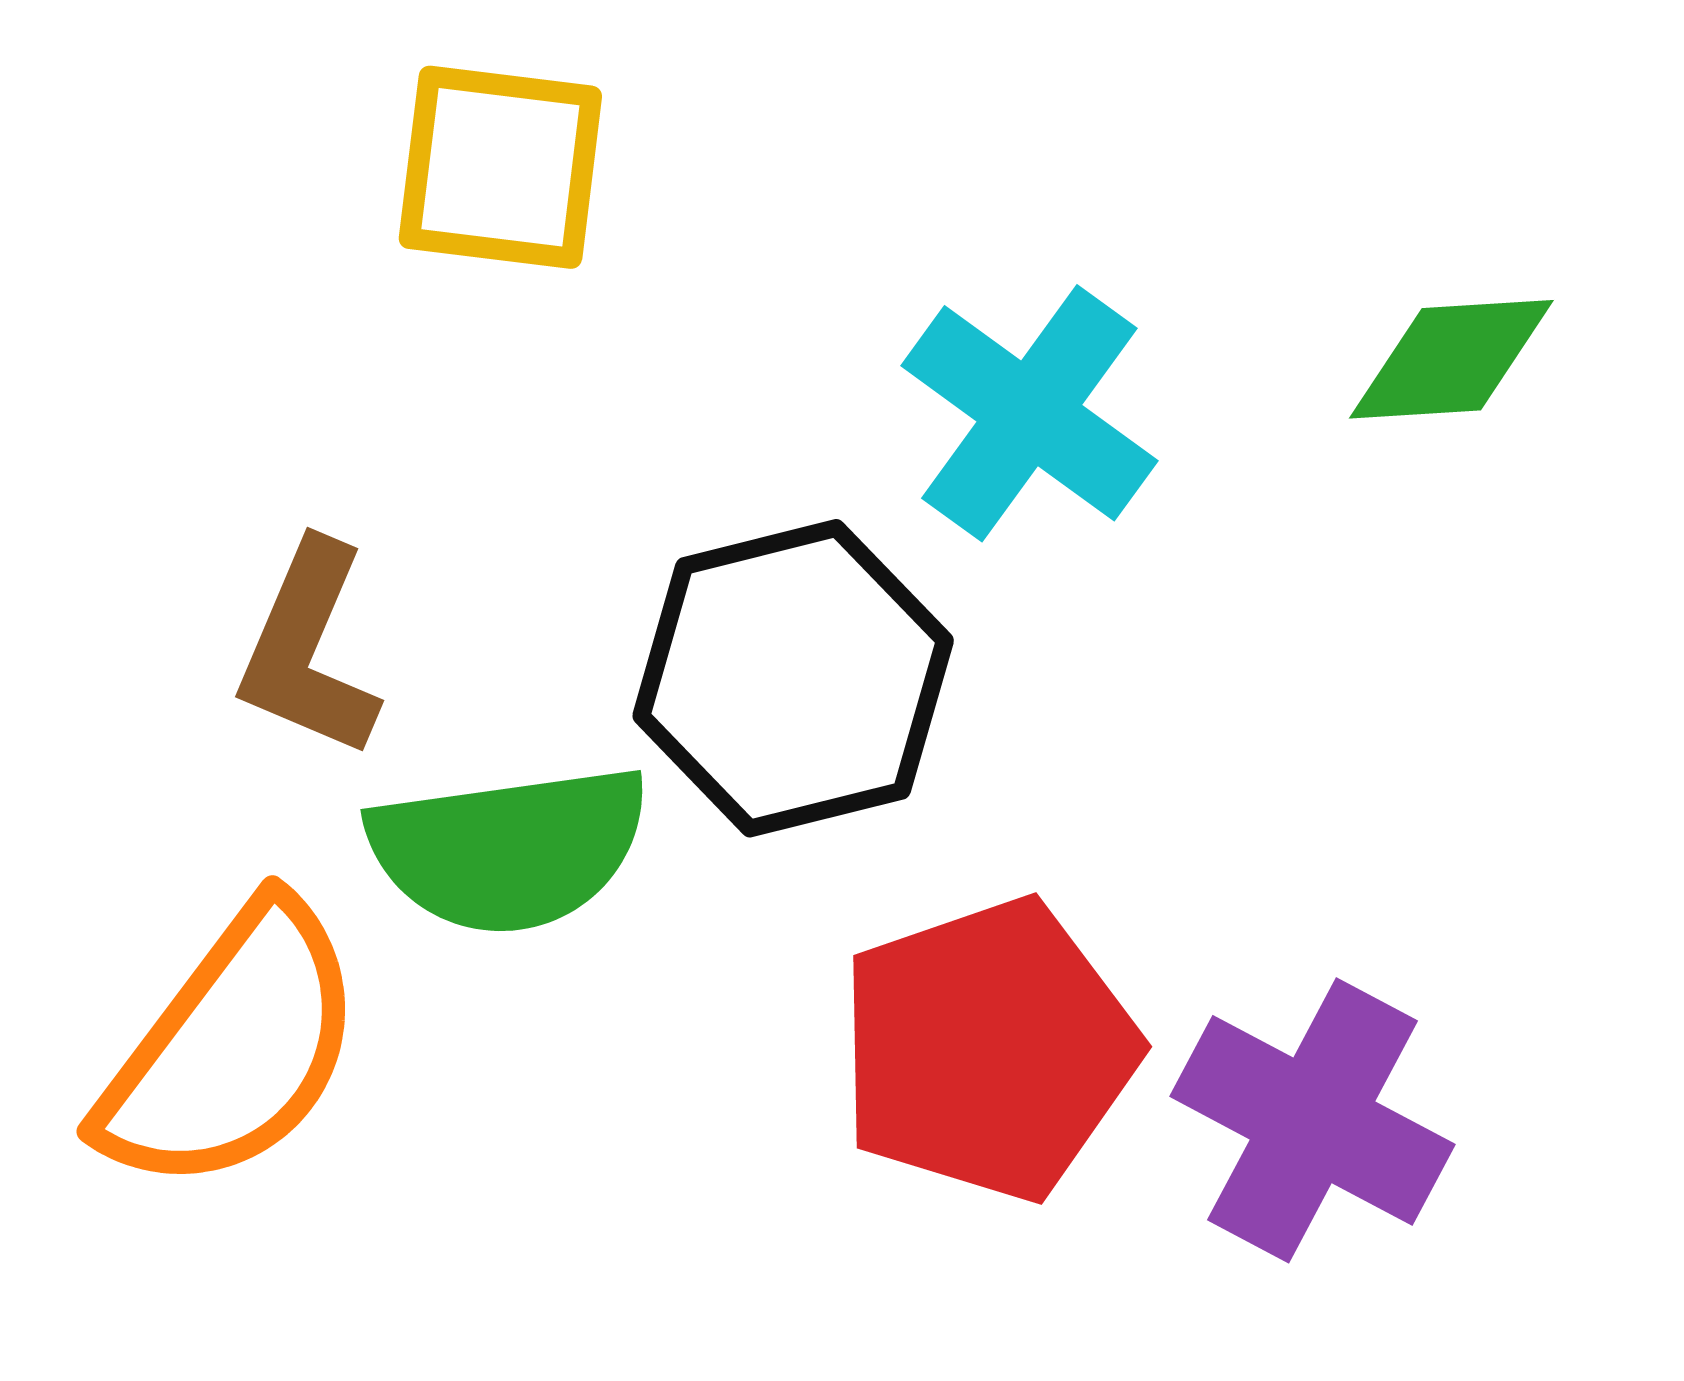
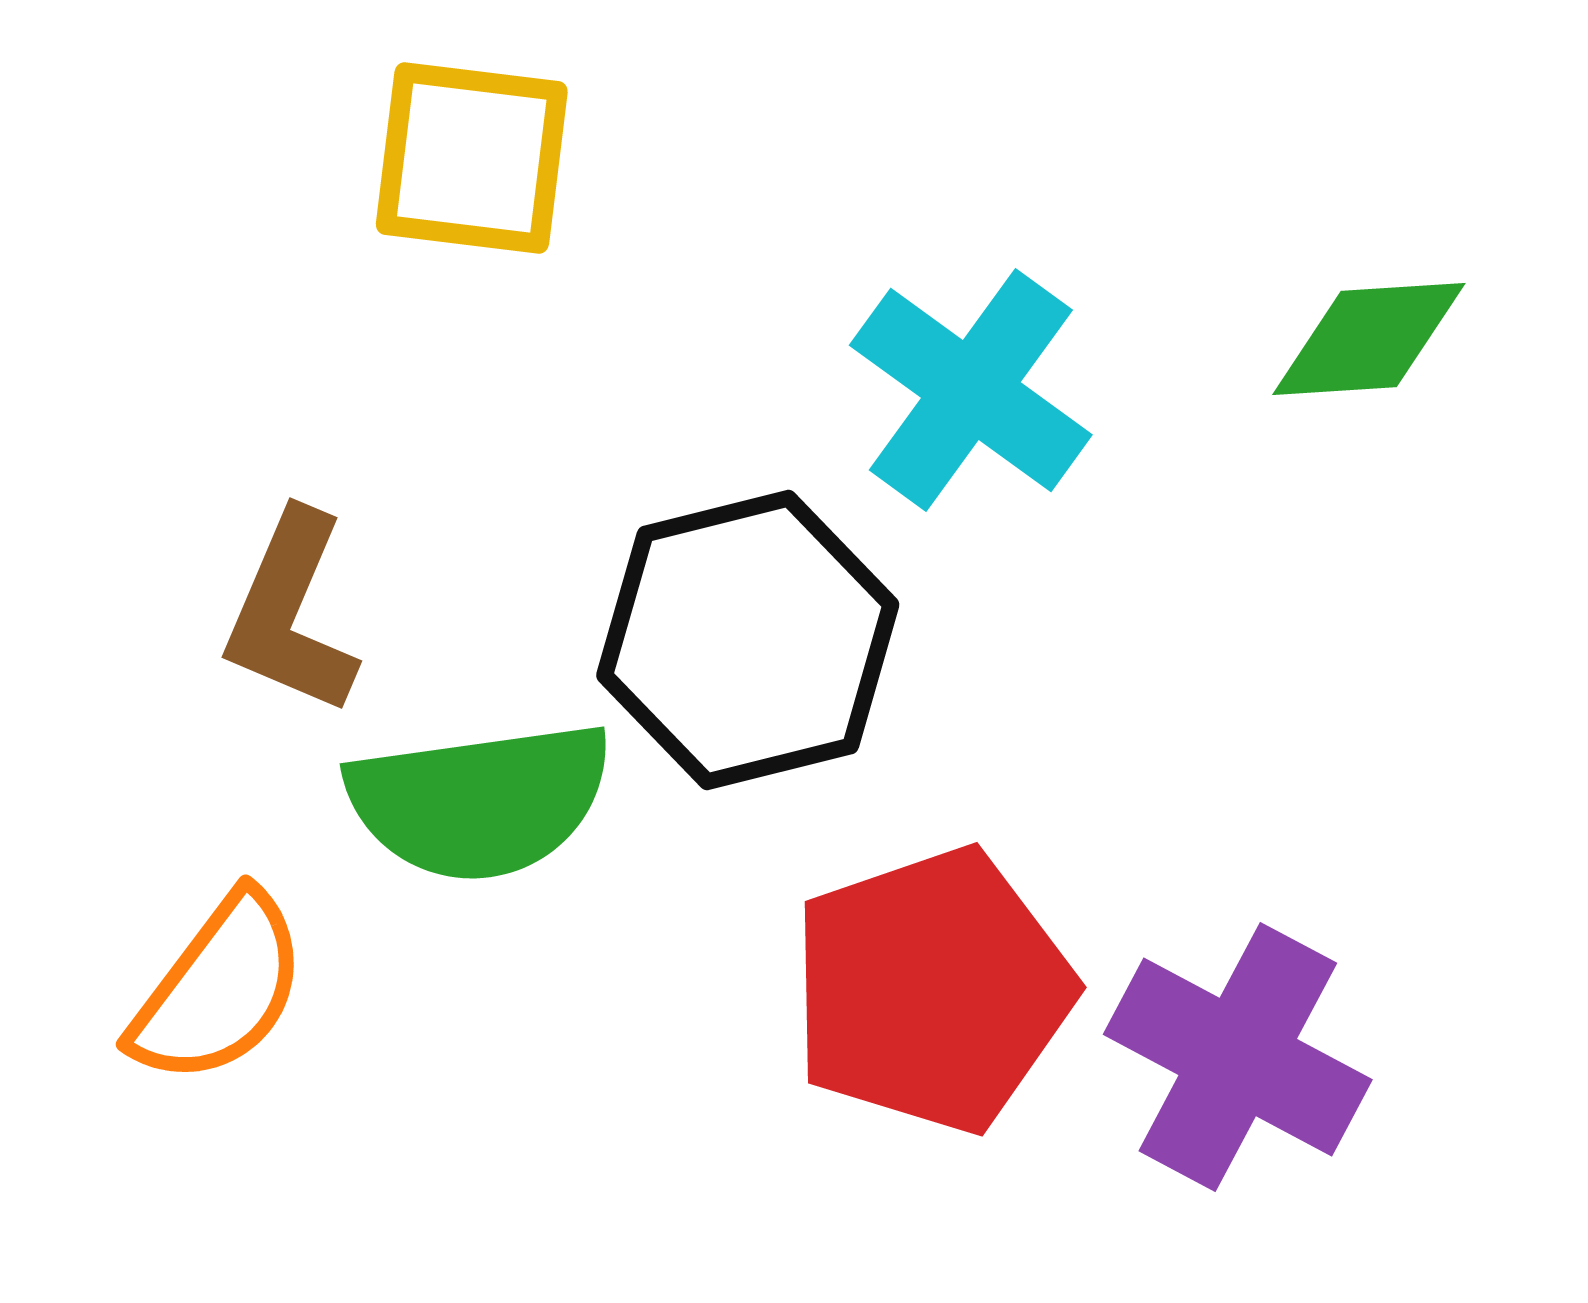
orange semicircle: (232, 1048) -> (219, 989), size x0.7

